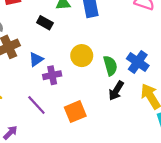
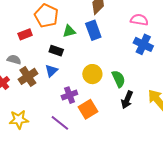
blue triangle: (36, 59) -> (51, 71), moved
blue cross: (138, 62) -> (143, 44), moved
orange square: (75, 112) -> (88, 109), moved

